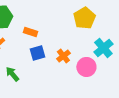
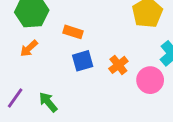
green arrow: (12, 74) -> (48, 102), moved

